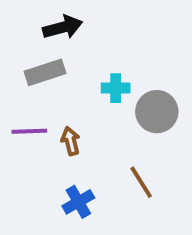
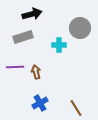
gray circle: (157, 112) -> (80, 28), moved
brown line: (141, 182) -> (76, 108), moved

